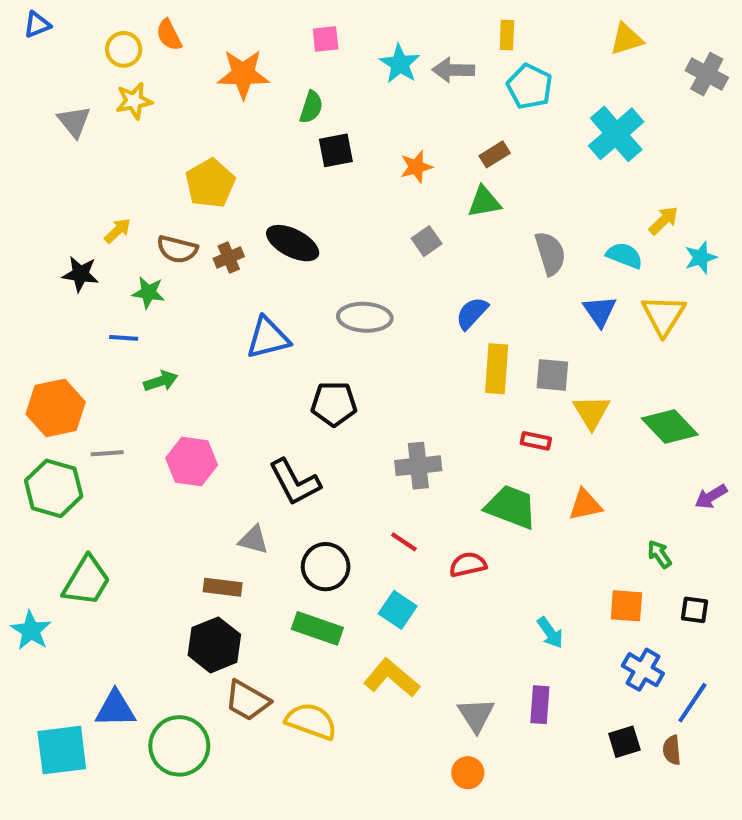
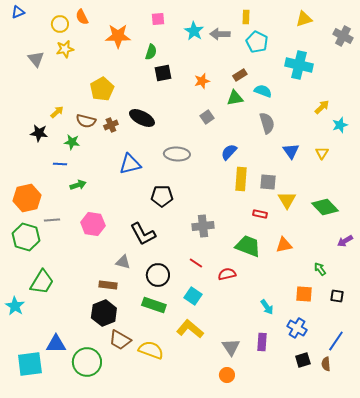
cyan cross: (616, 134) -> (299, 65), turned -36
cyan semicircle: (624, 255) -> (263, 91), moved
yellow triangle: (664, 315) -> (322, 153), size x0.6
blue cross: (643, 670) -> (297, 328), moved

